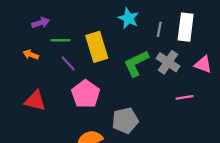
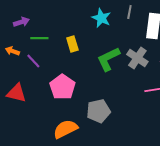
gray line: (159, 29) -> (129, 12), moved
yellow rectangle: (97, 47) -> (72, 44), size x0.6
purple line: (68, 63) -> (33, 61), moved

